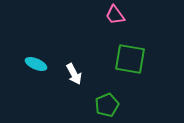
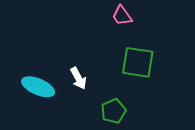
cyan ellipse: (36, 64) -> (38, 87), moved, size x1.4

